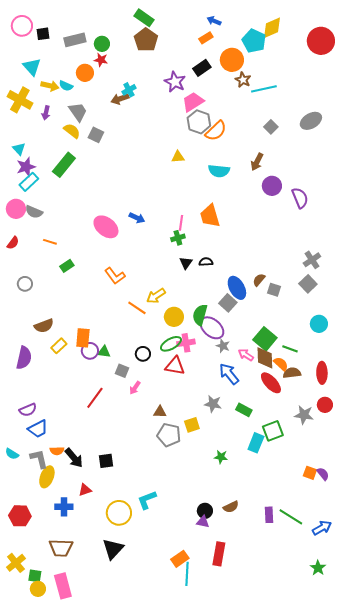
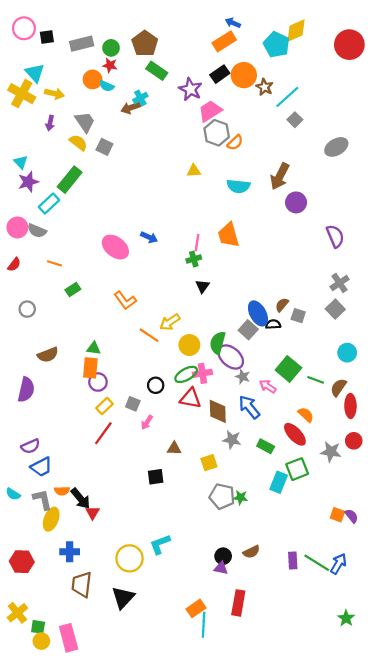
green rectangle: (144, 18) -> (157, 71), moved
orange rectangle: (206, 38) -> (224, 41), size x1.5
brown pentagon: (146, 40) -> (145, 44), moved
orange circle: (232, 60) -> (244, 75), moved
cyan semicircle: (66, 86) -> (107, 86), moved
cyan line: (264, 89) -> (287, 97), turned -30
yellow cross: (20, 100) -> (22, 94), moved
gray ellipse: (311, 121) -> (336, 147), moved
gray square: (271, 127) -> (295, 120), moved
orange semicircle: (216, 131) -> (235, 143), size x0.7
brown arrow: (257, 162) -> (280, 176), size x1.4
cyan rectangle: (29, 182) -> (49, 204), moved
purple semicircle: (300, 198) -> (335, 236), moved
black semicircle: (206, 262) -> (273, 324), moved
yellow rectangle: (59, 346) -> (104, 406), moved
green triangle: (104, 352) -> (94, 348), moved
brown diamond: (265, 358) -> (218, 411), moved
orange semicircle: (281, 364) -> (306, 415), moved
brown semicircle: (292, 373) -> (338, 387), moved, turned -48
red ellipse: (271, 383) -> (295, 434), moved
gray pentagon: (169, 435) -> (222, 496), moved
black square: (106, 461) -> (156, 477), moved
red triangle: (85, 490) -> (93, 513), moved, turned -40
blue arrow: (322, 528) -> (338, 564), moved, turned -30
brown trapezoid: (61, 548) -> (82, 584), moved, turned 95

